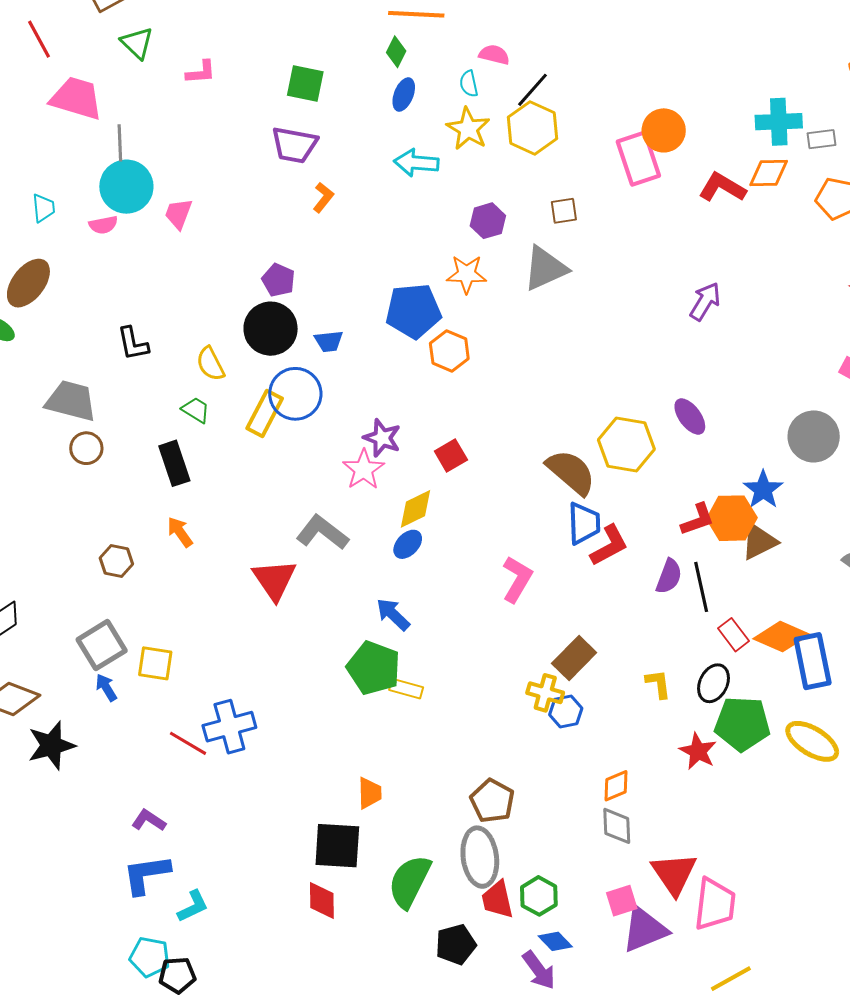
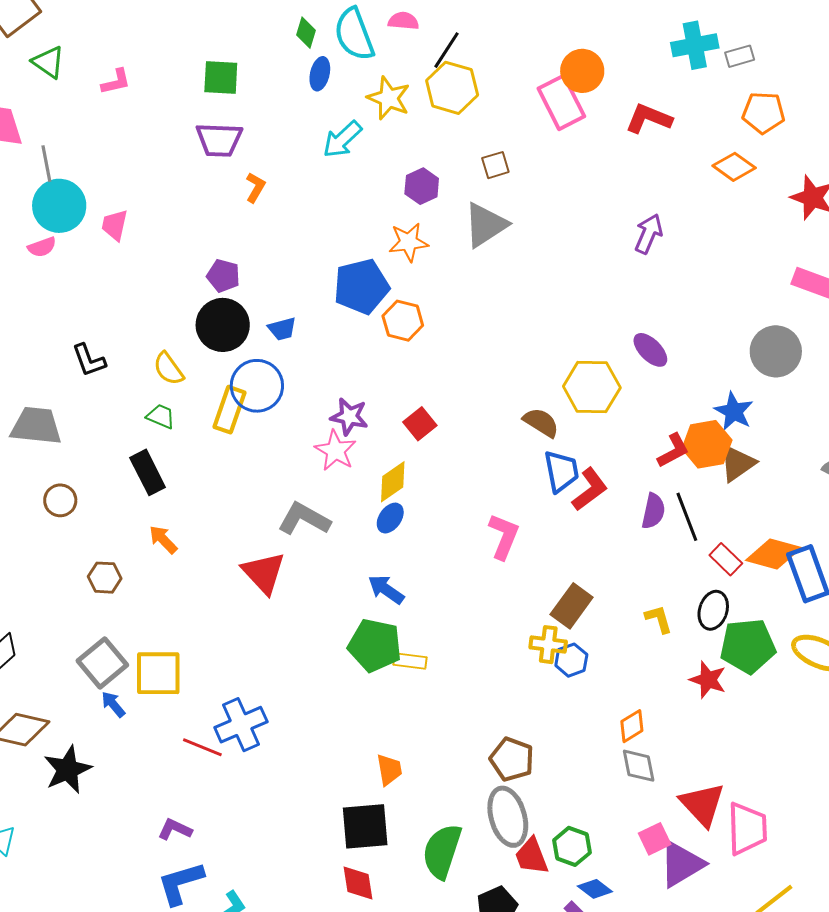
cyan semicircle: (469, 84) -> (354, 34), moved, size x2.0
cyan arrow: (416, 163) -> (342, 139), turned -39
orange diamond: (769, 173) -> (734, 167), moved, turned 45
brown circle: (86, 448) -> (60, 500), moved
brown semicircle: (571, 472) -> (541, 423), size x0.7
yellow square: (155, 663) -> (158, 673), size x1.4

